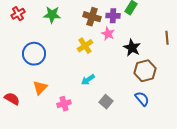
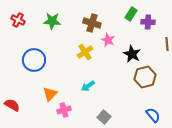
red cross: (18, 14) -> (18, 20), turned -32
purple cross: (113, 16) -> (148, 22), moved
orange triangle: (40, 88) -> (50, 94), moved
blue semicircle: (142, 99) -> (153, 115), moved
gray square: (106, 102) -> (104, 117), moved

